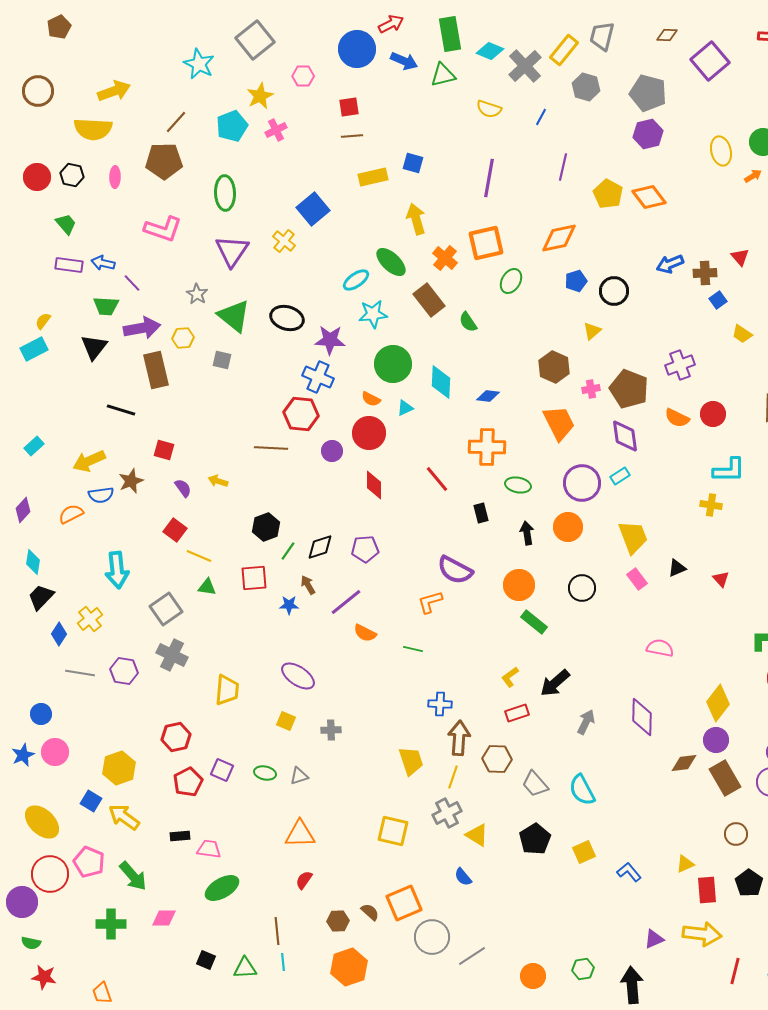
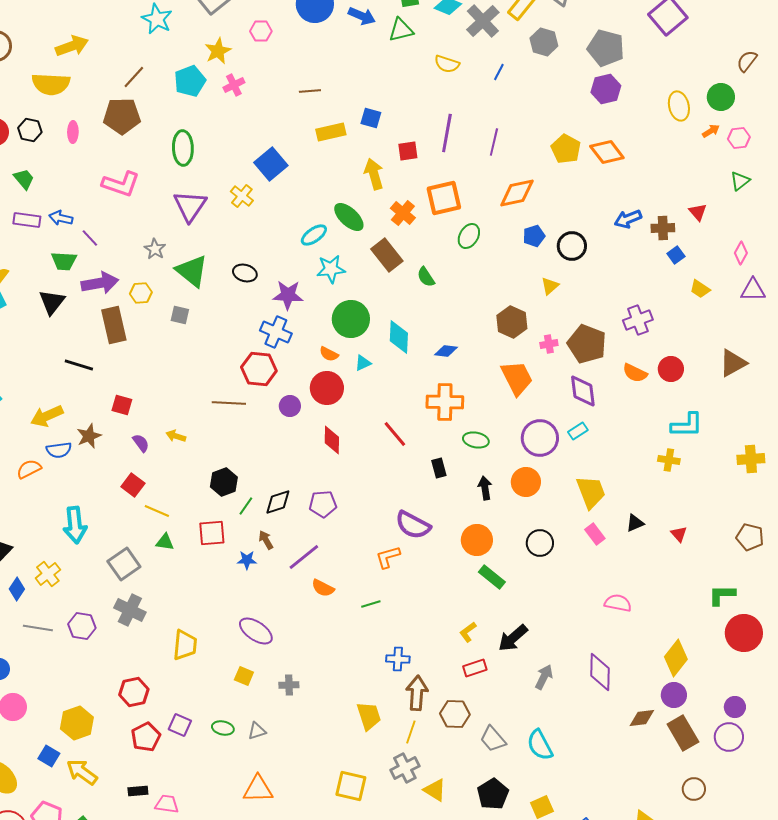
red square: (349, 107) -> (408, 151), moved
purple line: (563, 167) -> (494, 142), moved
black ellipse: (287, 318) -> (245, 273), size x0.7
green line: (413, 649) -> (371, 604), turned -30

